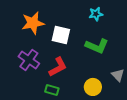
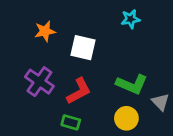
orange star: (33, 23) -> (45, 31), size x0.7
green L-shape: (97, 46) -> (132, 84), moved

